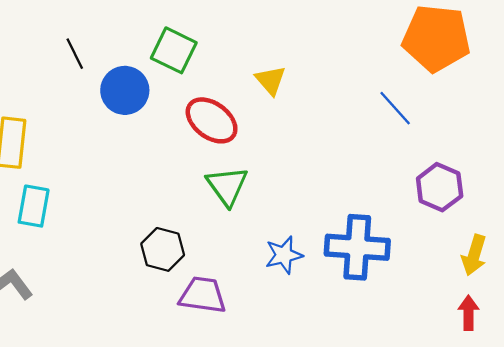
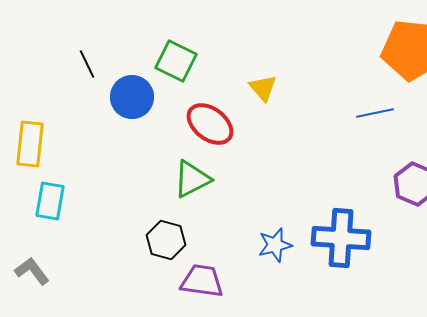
blue line: (395, 108) -> (375, 113), turned -60
green triangle: (227, 186) -> (192, 179), moved, turned 39

